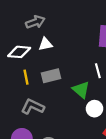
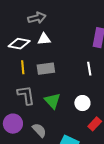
green triangle: (81, 90) -> (52, 101), moved
gray L-shape: (33, 107) -> (26, 95), turned 50

